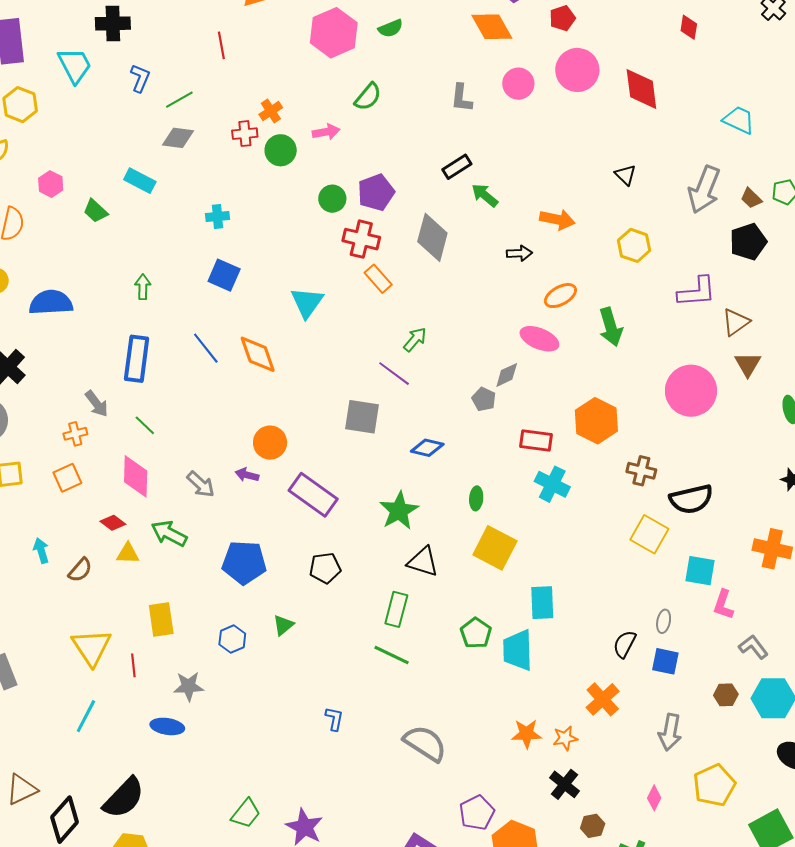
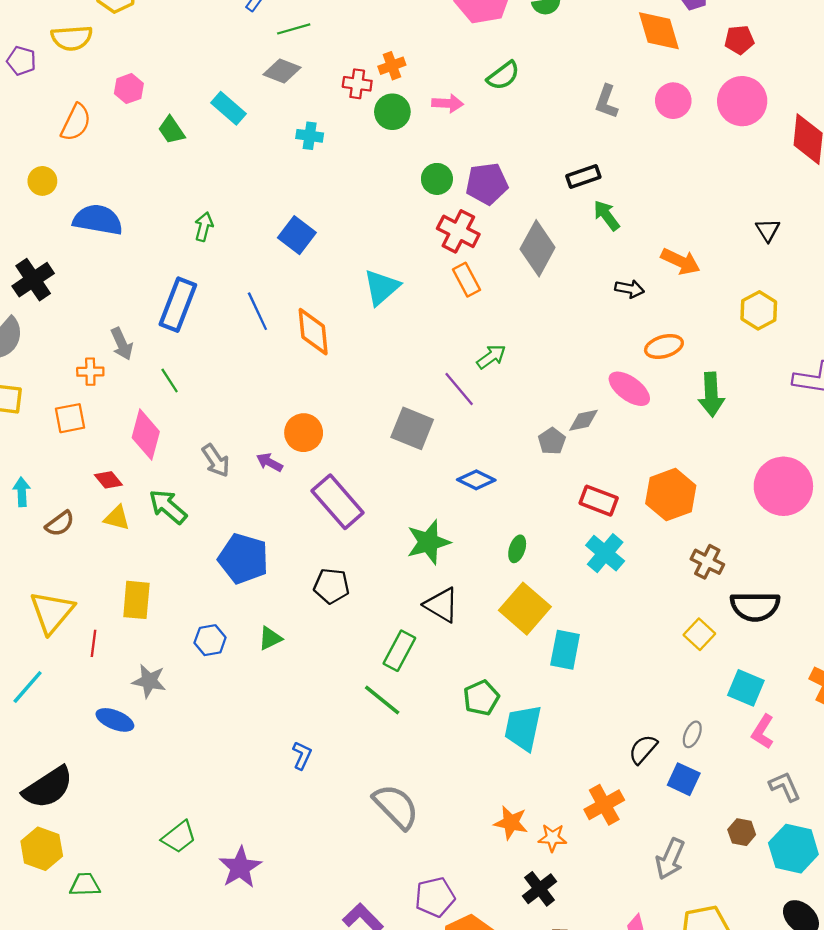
cyan cross: (218, 216) -> (310, 136), moved
yellow square: (649, 534) -> (699, 634), size x0.7
cyan rectangle: (542, 603) -> (565, 650), moved

